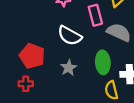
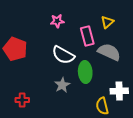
red pentagon: (32, 56) -> (15, 49), moved
green ellipse: (103, 62) -> (85, 72), moved

